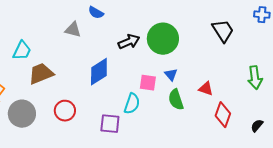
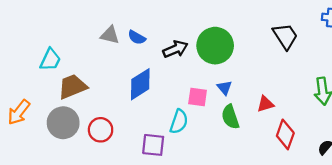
blue semicircle: (96, 13) -> (137, 37), moved
red triangle: (206, 89) -> (265, 104), turned -35
gray circle: (22, 114) -> (63, 123), moved

